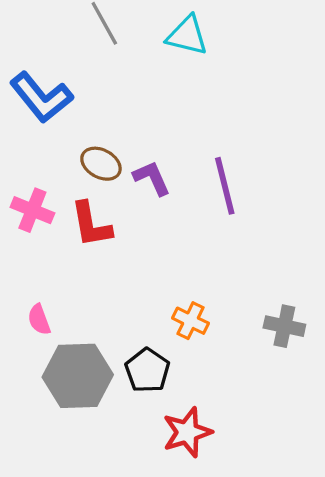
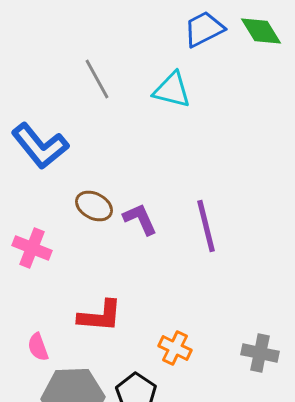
red L-shape: (91, 224) -> (100, 316), moved, turned -75

